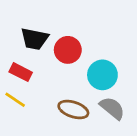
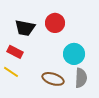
red circle: (68, 50) -> (55, 23), moved
gray semicircle: (112, 108) -> (81, 78), turned 54

